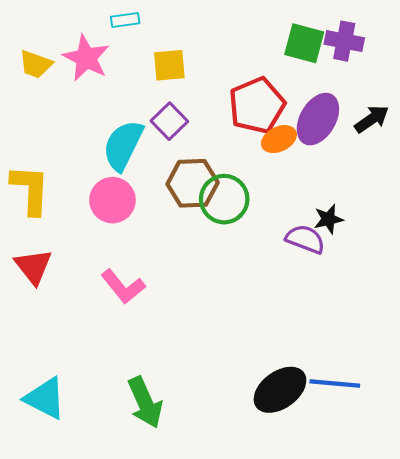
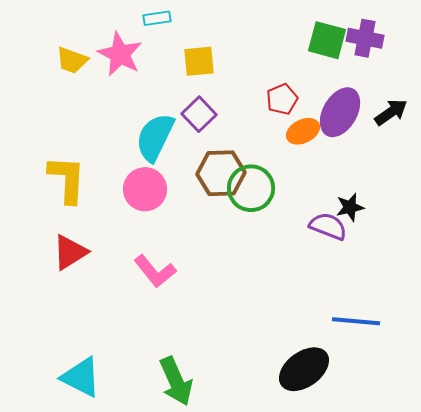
red pentagon: (257, 105) -> (282, 99), size x0.6
red triangle: (33, 267) -> (70, 252), turned 36
blue line: (335, 383) -> (356, 321), moved

